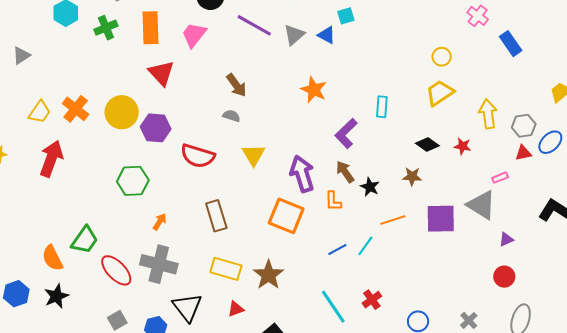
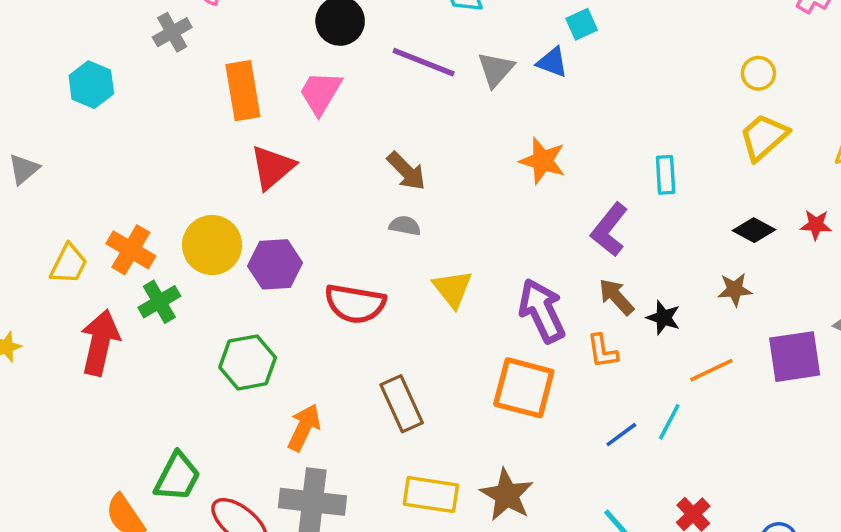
green cross: (106, 28) -> (159, 302), moved
red triangle: (161, 73) -> (272, 167), turned 40
orange arrow: (160, 222) -> (304, 428), size x1.5

